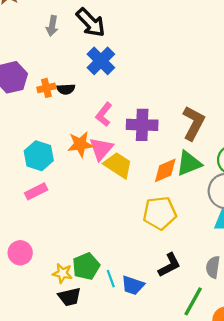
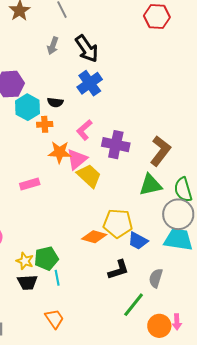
orange cross: (46, 88) -> (45, 124), moved
cyan hexagon: (39, 156) -> (28, 107), moved
orange diamond: (165, 170) -> (94, 237), moved, turned 30
pink rectangle: (36, 191) -> (30, 184), moved
cyan line: (111, 279) -> (57, 278), moved
blue trapezoid: (133, 285) -> (138, 241), moved

